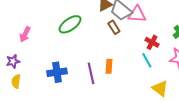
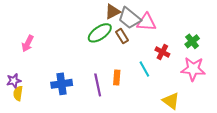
green ellipse: (70, 24) -> (100, 33), moved
cyan line: (147, 60) -> (144, 69), moved
purple star: (13, 61) -> (14, 81), moved

